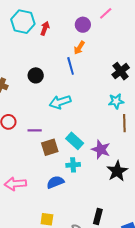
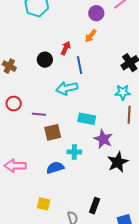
red arrow: (45, 28) -> (66, 48), moved
blue line: (71, 66) -> (80, 65), moved
cyan rectangle: (75, 141) -> (87, 119), moved, turned -36

